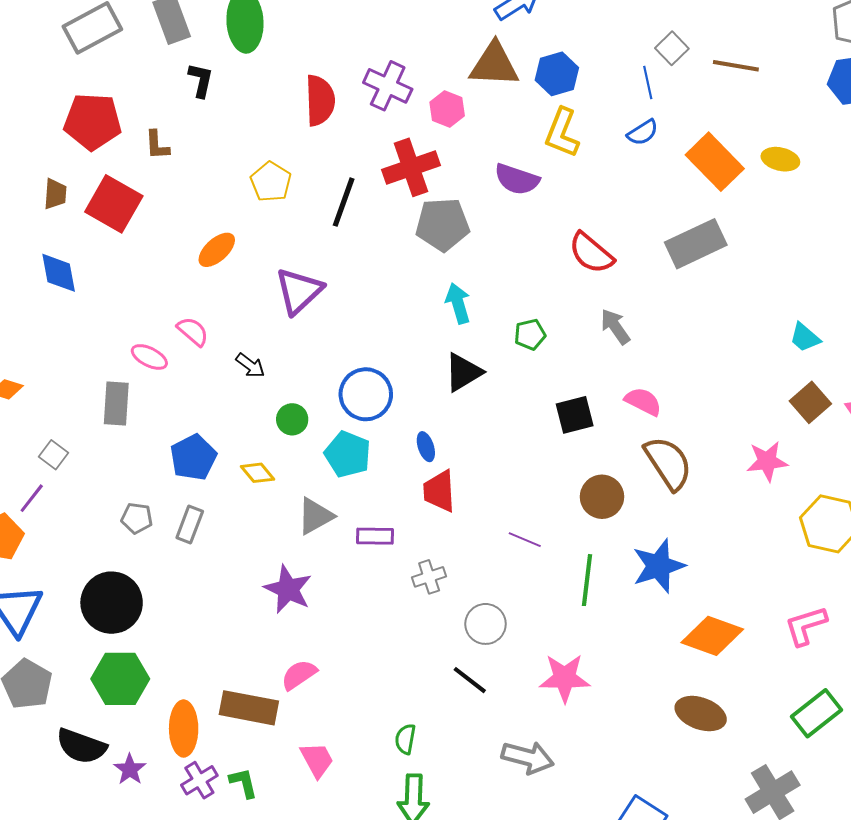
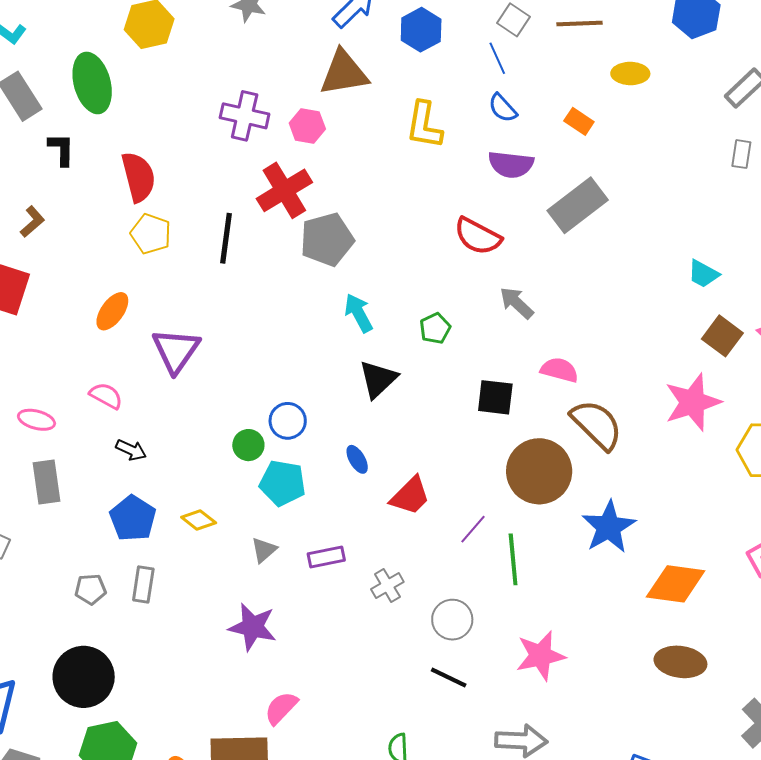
blue hexagon: (557, 74) -> (421, 30), moved
red semicircle: (320, 100) -> (138, 177), moved
blue semicircle: (643, 132) -> (503, 108), turned 92
brown L-shape: (157, 145) -> (32, 222), turned -116
yellow ellipse: (780, 159) -> (630, 74), moved
orange rectangle: (715, 162) -> (579, 121), size x0.5
purple semicircle: (517, 179) -> (511, 164), moved
purple triangle: (299, 291) -> (176, 350), moved
pink ellipse: (149, 357) -> (36, 420), moved
black arrow: (250, 365) -> (131, 450), moved
blue circle: (366, 394) -> (288, 421), size x0.7
black square: (575, 415) -> (495, 397), turned 33
green circle: (292, 419) -> (248, 445), moved
pink star: (767, 461) -> (693, 402), size x1.4
red trapezoid: (439, 491) -> (410, 496), moved, turned -120
brown circle: (602, 497) -> (539, 471), size x1.5
gray triangle: (315, 516) -> (264, 550), size x0.7
purple line: (525, 540) -> (473, 529), turned -60
green line: (587, 580) -> (513, 559), moved

